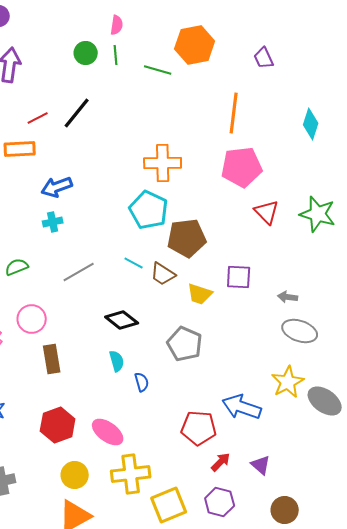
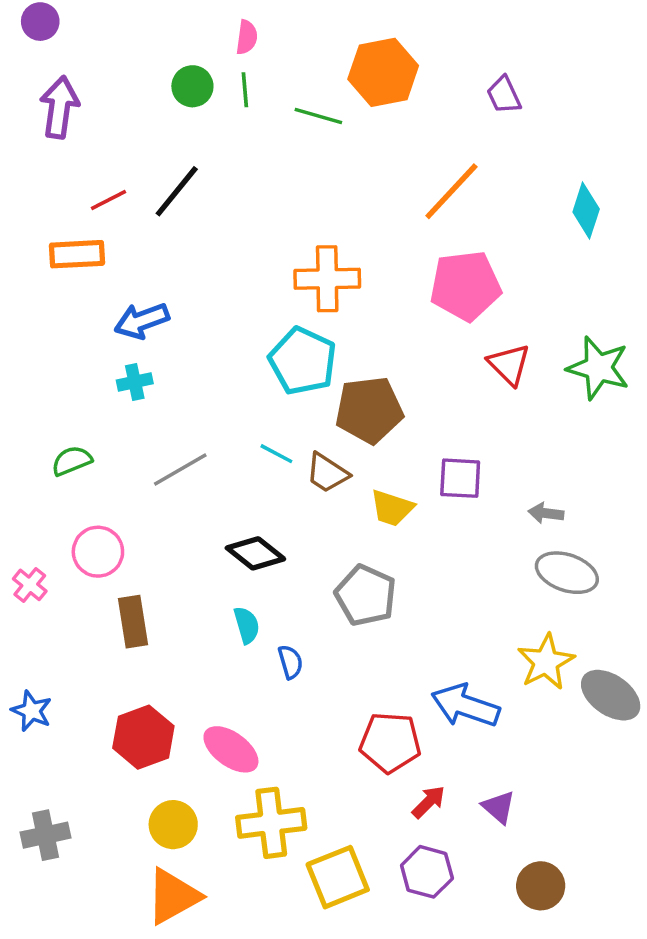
orange line: (234, 113) -> (451, 191), turned 36

